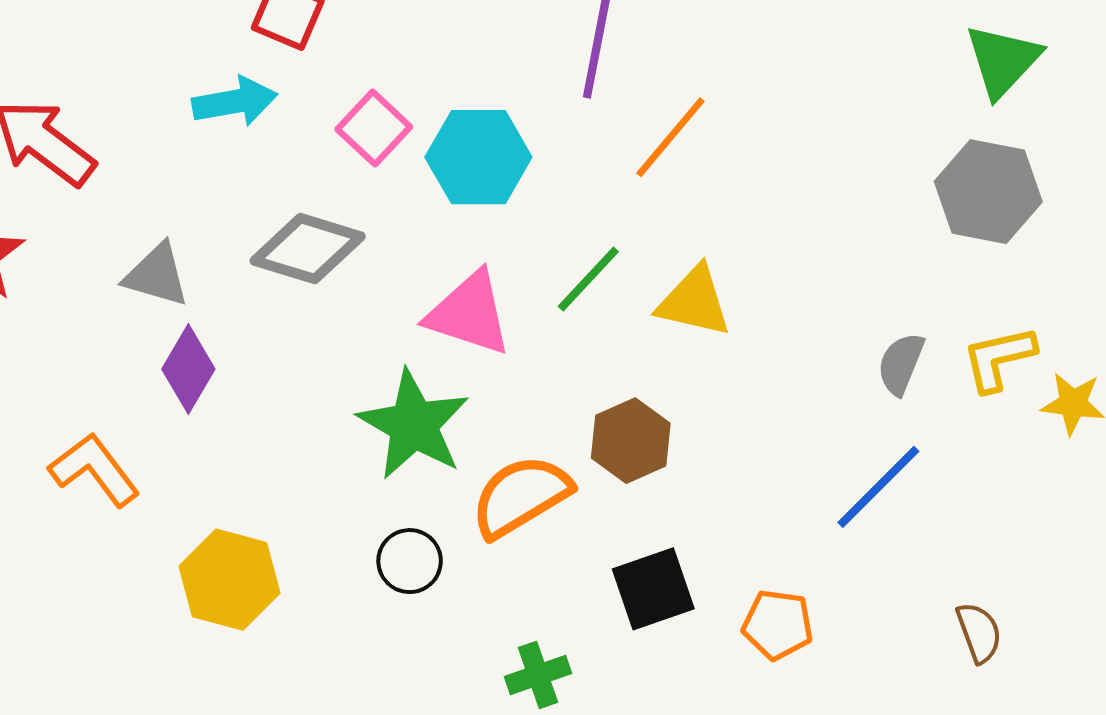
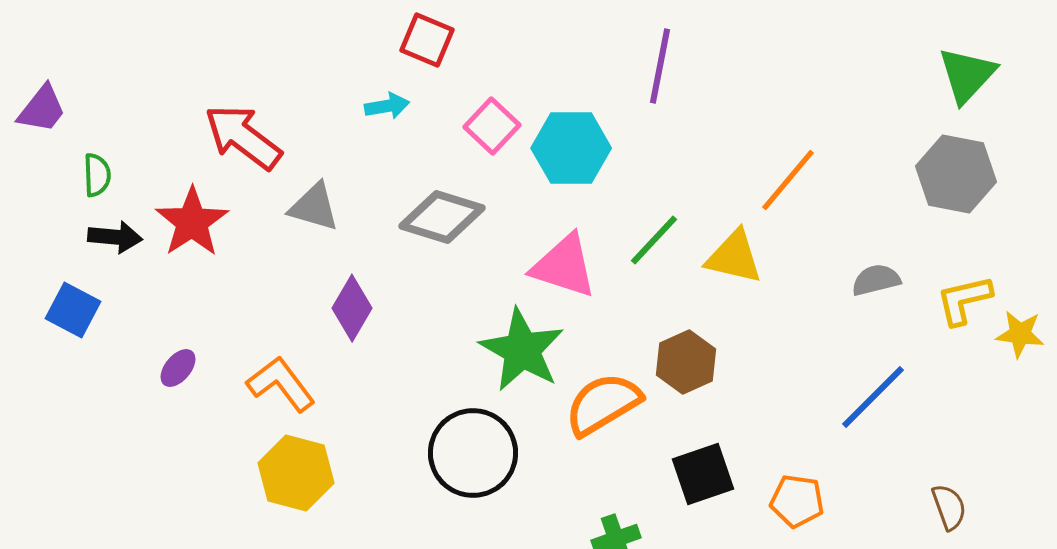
cyan arrow: (235, 102) -> (387, 106), size x0.7
orange line: (670, 137) -> (788, 180), moved
gray triangle: (157, 275) -> (314, 207), moved
gray semicircle: (901, 364) -> (876, 280), moved, turned 54
black circle: (410, 561) -> (473, 453), moved, size x1.8
yellow hexagon: (229, 580) -> (296, 473), moved

